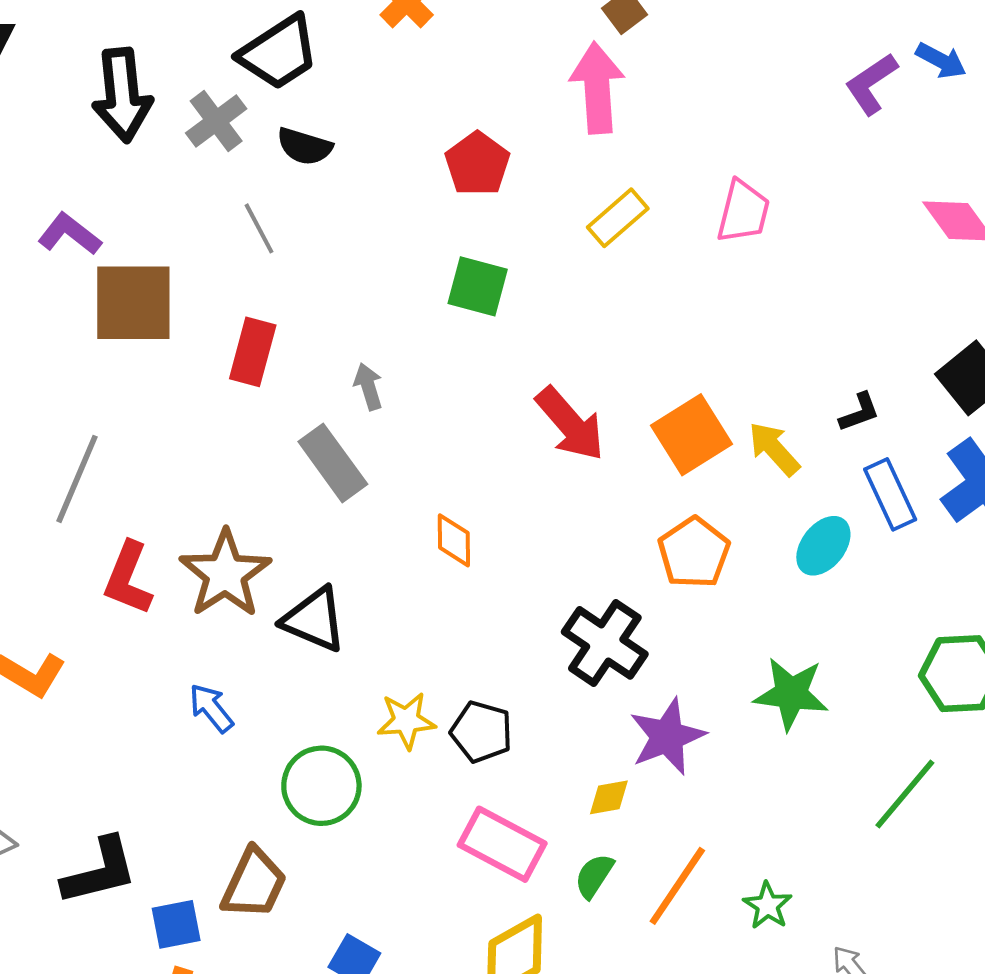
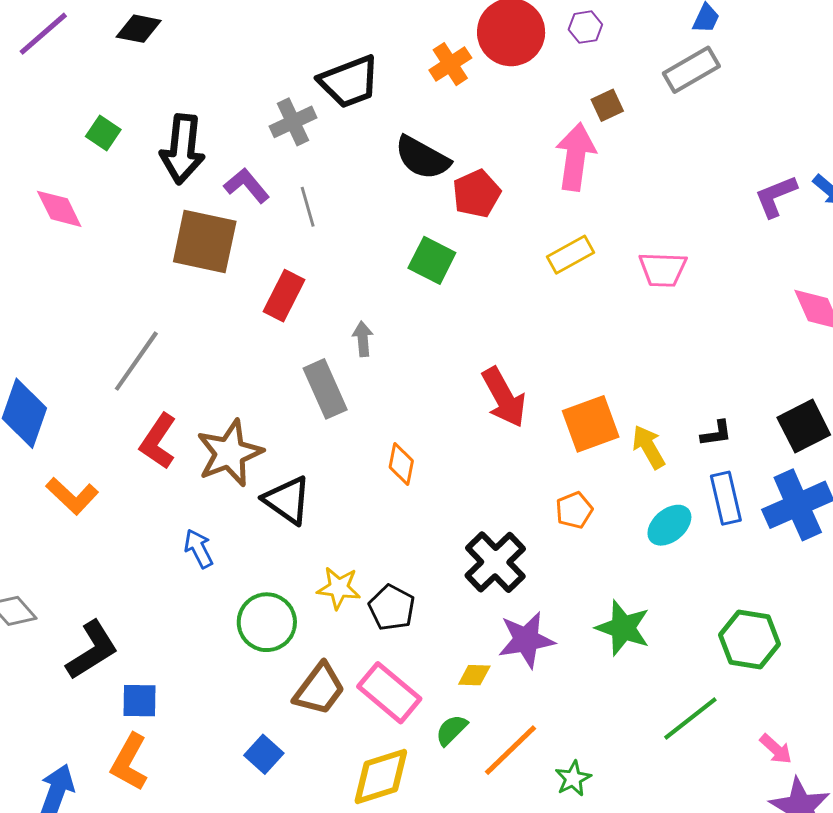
black arrow: (122, 95) -> (182, 149), moved
black semicircle: (304, 146) -> (422, 158), moved, size x1.4
pink trapezoid: (743, 212) -> (663, 269), turned 66
purple L-shape: (69, 234) -> (247, 186), moved
green square: (478, 286) -> (432, 260), moved
orange pentagon: (694, 553) -> (574, 510), size x0.7
black L-shape: (100, 871) -> (92, 650), turned -30
brown trapezoid: (254, 884) -> (319, 689), moved

